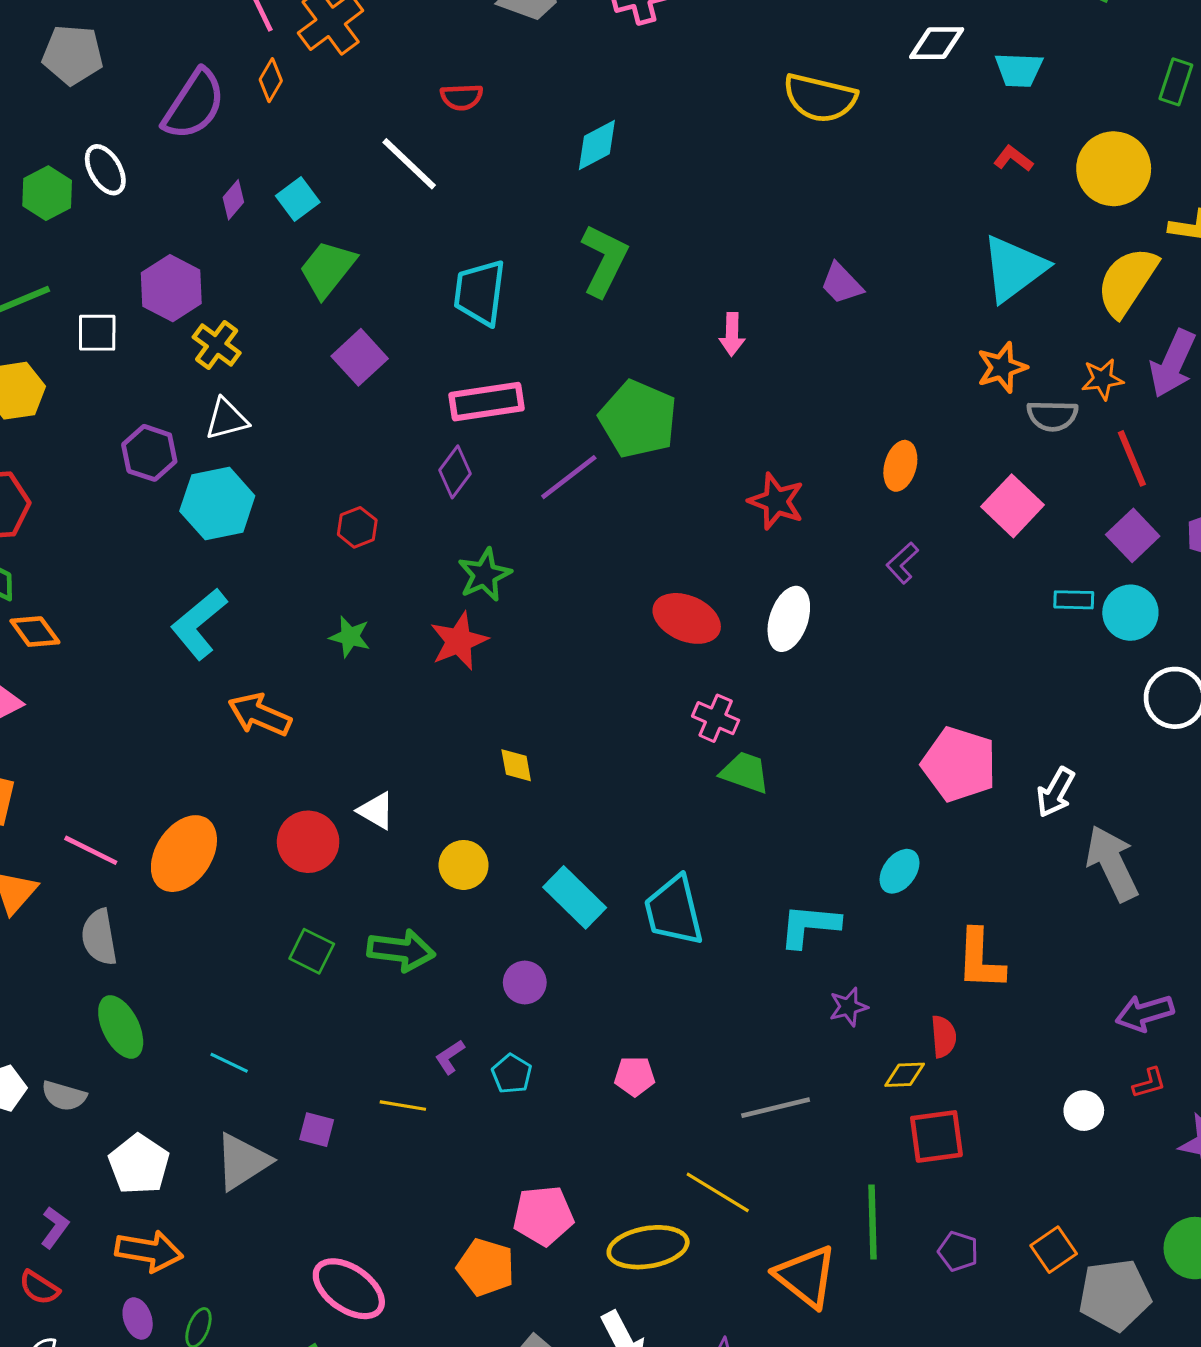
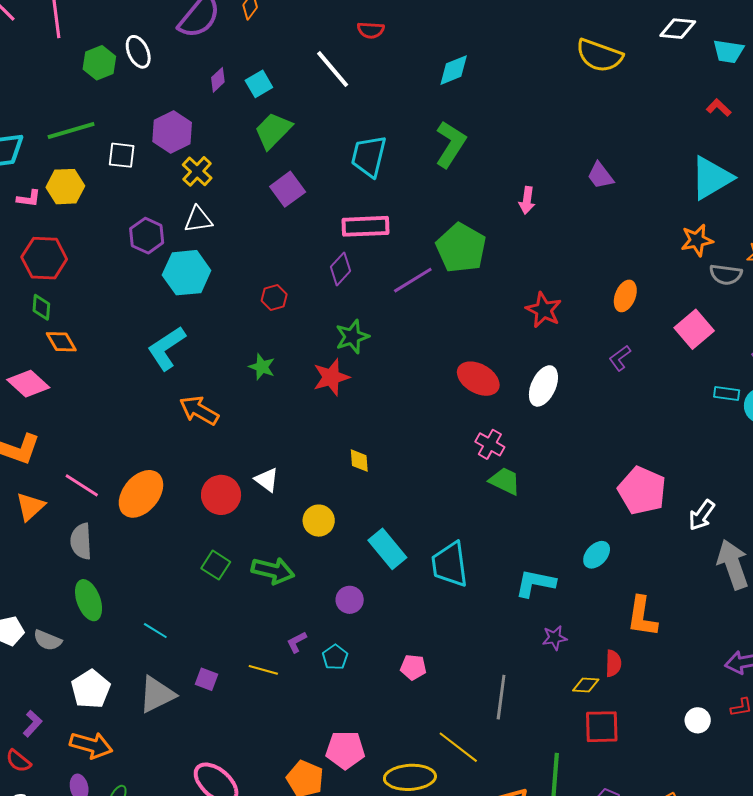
gray line: (776, 1108) -> (501, 697), turned -75

